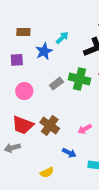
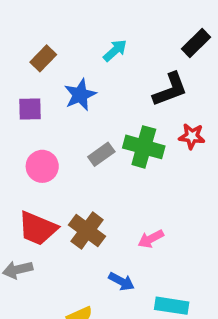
brown rectangle: (23, 32) -> (43, 58), turned -48
cyan arrow: (62, 38) -> (115, 50), moved

